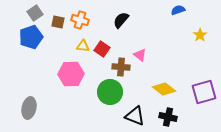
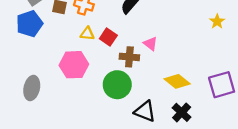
gray ellipse: (29, 108) -> (32, 88), moved
black cross: (168, 117) -> (182, 112), turned 30

